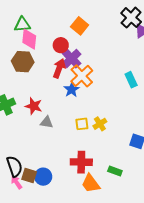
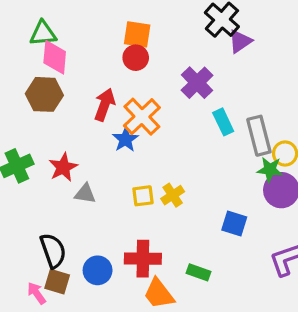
orange square: (80, 26) -> (137, 34), turned -30
red circle: (61, 45) -> (136, 58), moved
purple cross: (72, 59) -> (197, 83), moved
red star: (34, 106) -> (63, 167), turned 30
black semicircle: (14, 166) -> (53, 251), moved
blue circle: (43, 177) -> (98, 270), moved

